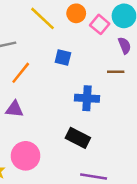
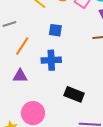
blue cross: (87, 98) -> (51, 60), moved

